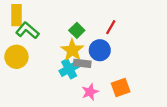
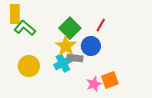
green square: (77, 30) -> (70, 28), size x1.5
yellow circle: (16, 57) -> (29, 66), moved
pink star: (90, 92) -> (94, 84), moved

